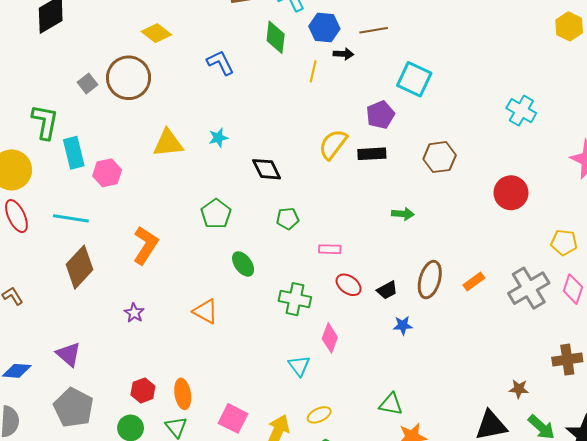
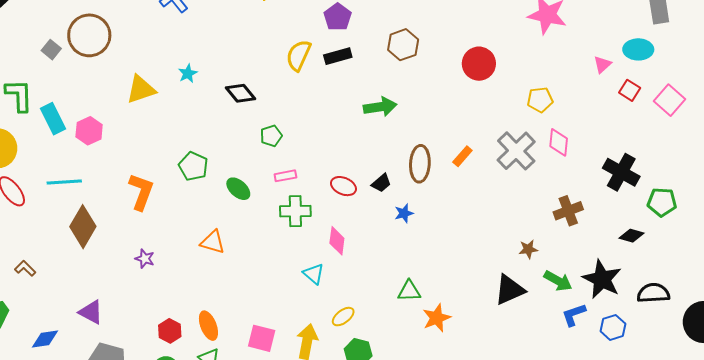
green pentagon: (216, 214) -> (193, 166), moved
green arrow: (403, 214) -> (380, 107), size x1.5
pink rectangle: (330, 249) -> (285, 176), moved

